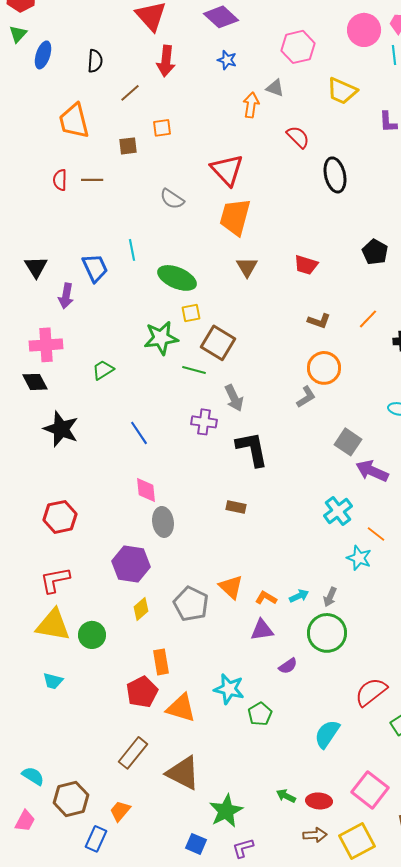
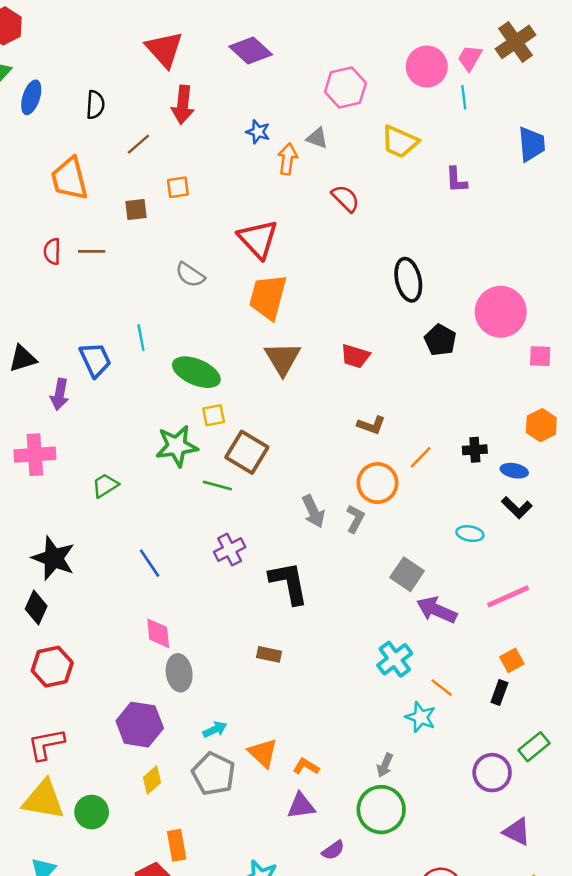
blue star: (227, 60) -> (258, 132), moved
black ellipse: (335, 175) -> (408, 280), moved
black triangle: (36, 267) -> (23, 359), turned 45
brown triangle: (247, 267) -> (283, 359), size x1.4
orange line: (368, 319) -> (421, 457), moved
black diamond: (35, 382) -> (36, 607), moved, turned 52
gray L-shape: (306, 397) -> (355, 519), turned -30
gray arrow: (234, 398) -> (313, 511), moved
purple cross: (204, 422) -> (230, 550), turned -35
cyan arrow: (299, 596) -> (215, 729), moved

